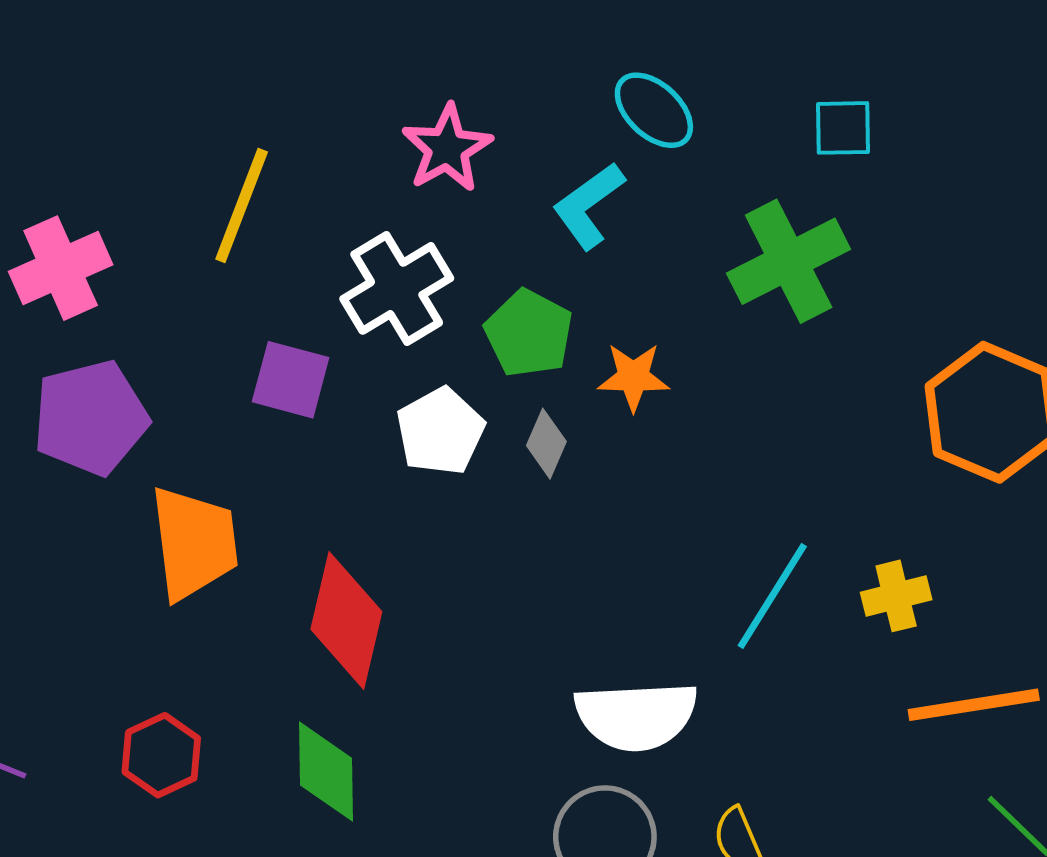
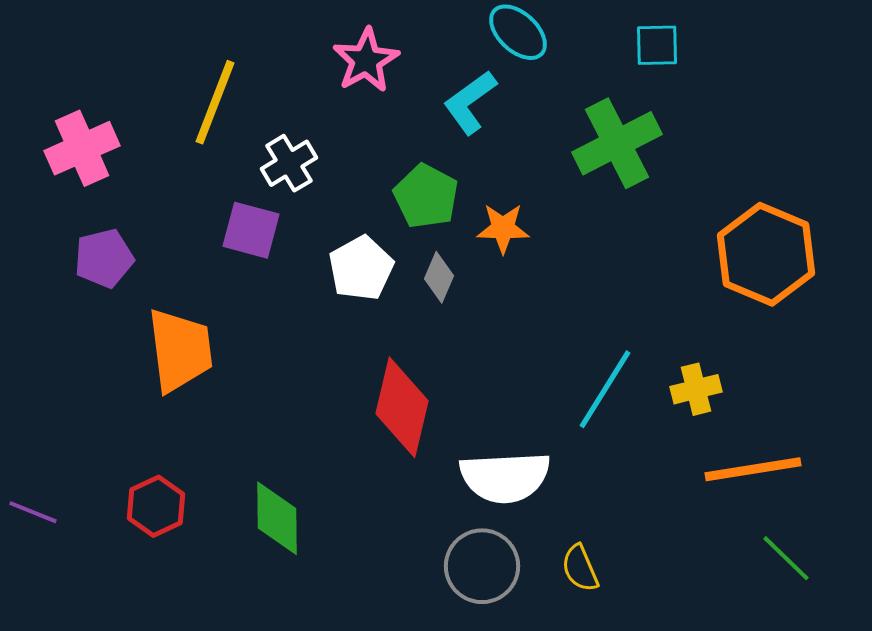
white cross: (397, 288) -> (289, 163), moved, size x0.7
purple pentagon: (91, 418) -> (104, 258), size x0.7
red diamond: (346, 620) -> (402, 407), moved

